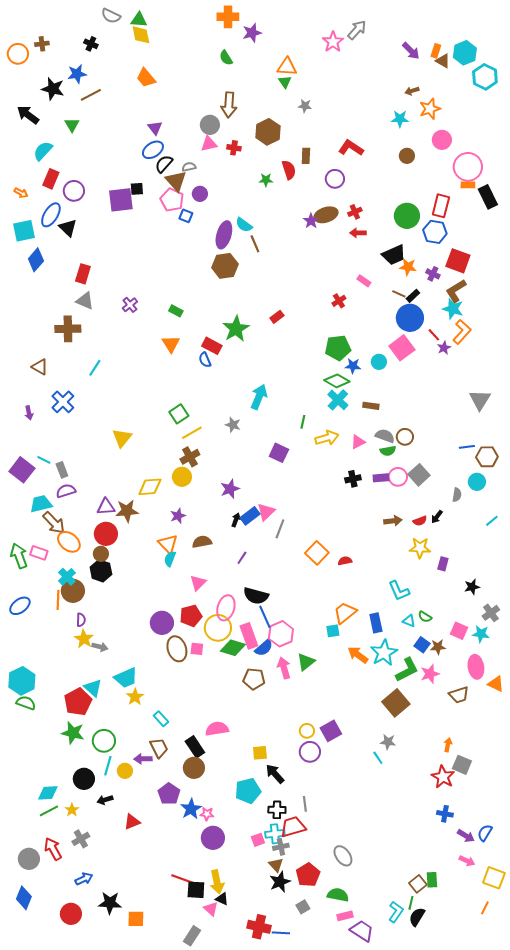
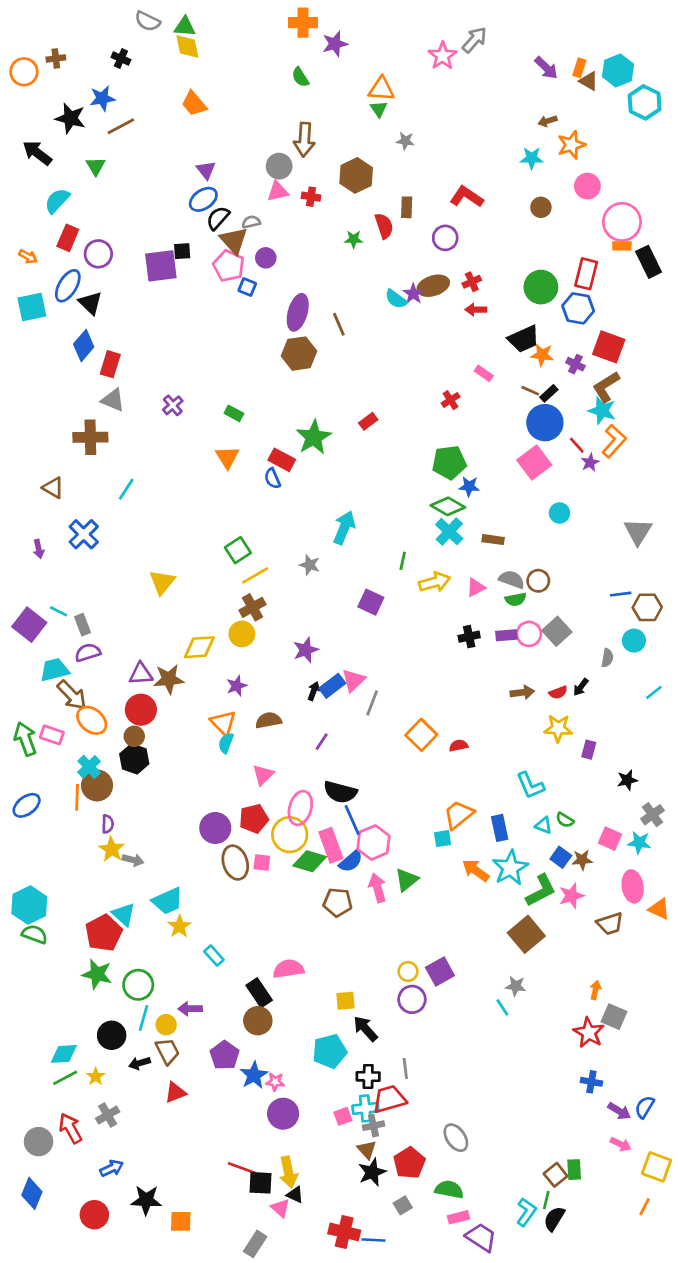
cyan semicircle: (244, 225) -> (396, 299), moved
blue diamond: (36, 260) -> (84, 346), moved
cyan circle: (379, 362) -> (560, 513), moved
brown trapezoid: (159, 748) -> (167, 1051), moved

